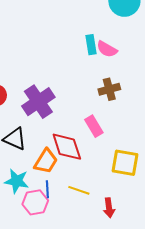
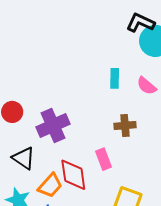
pink semicircle: (107, 49) -> (147, 86), moved

